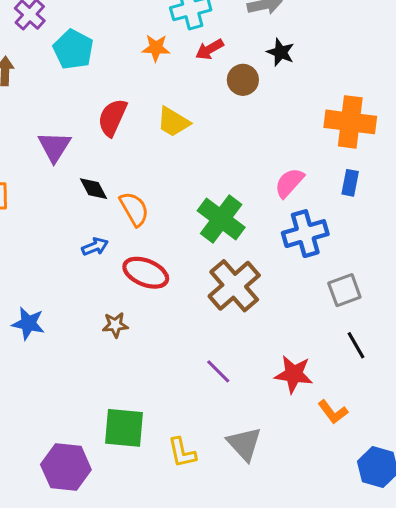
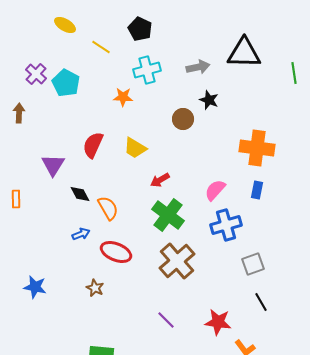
cyan pentagon: (73, 49) -> (66, 83), moved
red arrow: (210, 49) -> (160, 180), moved
brown star: (115, 325) -> (95, 288), turned 30

